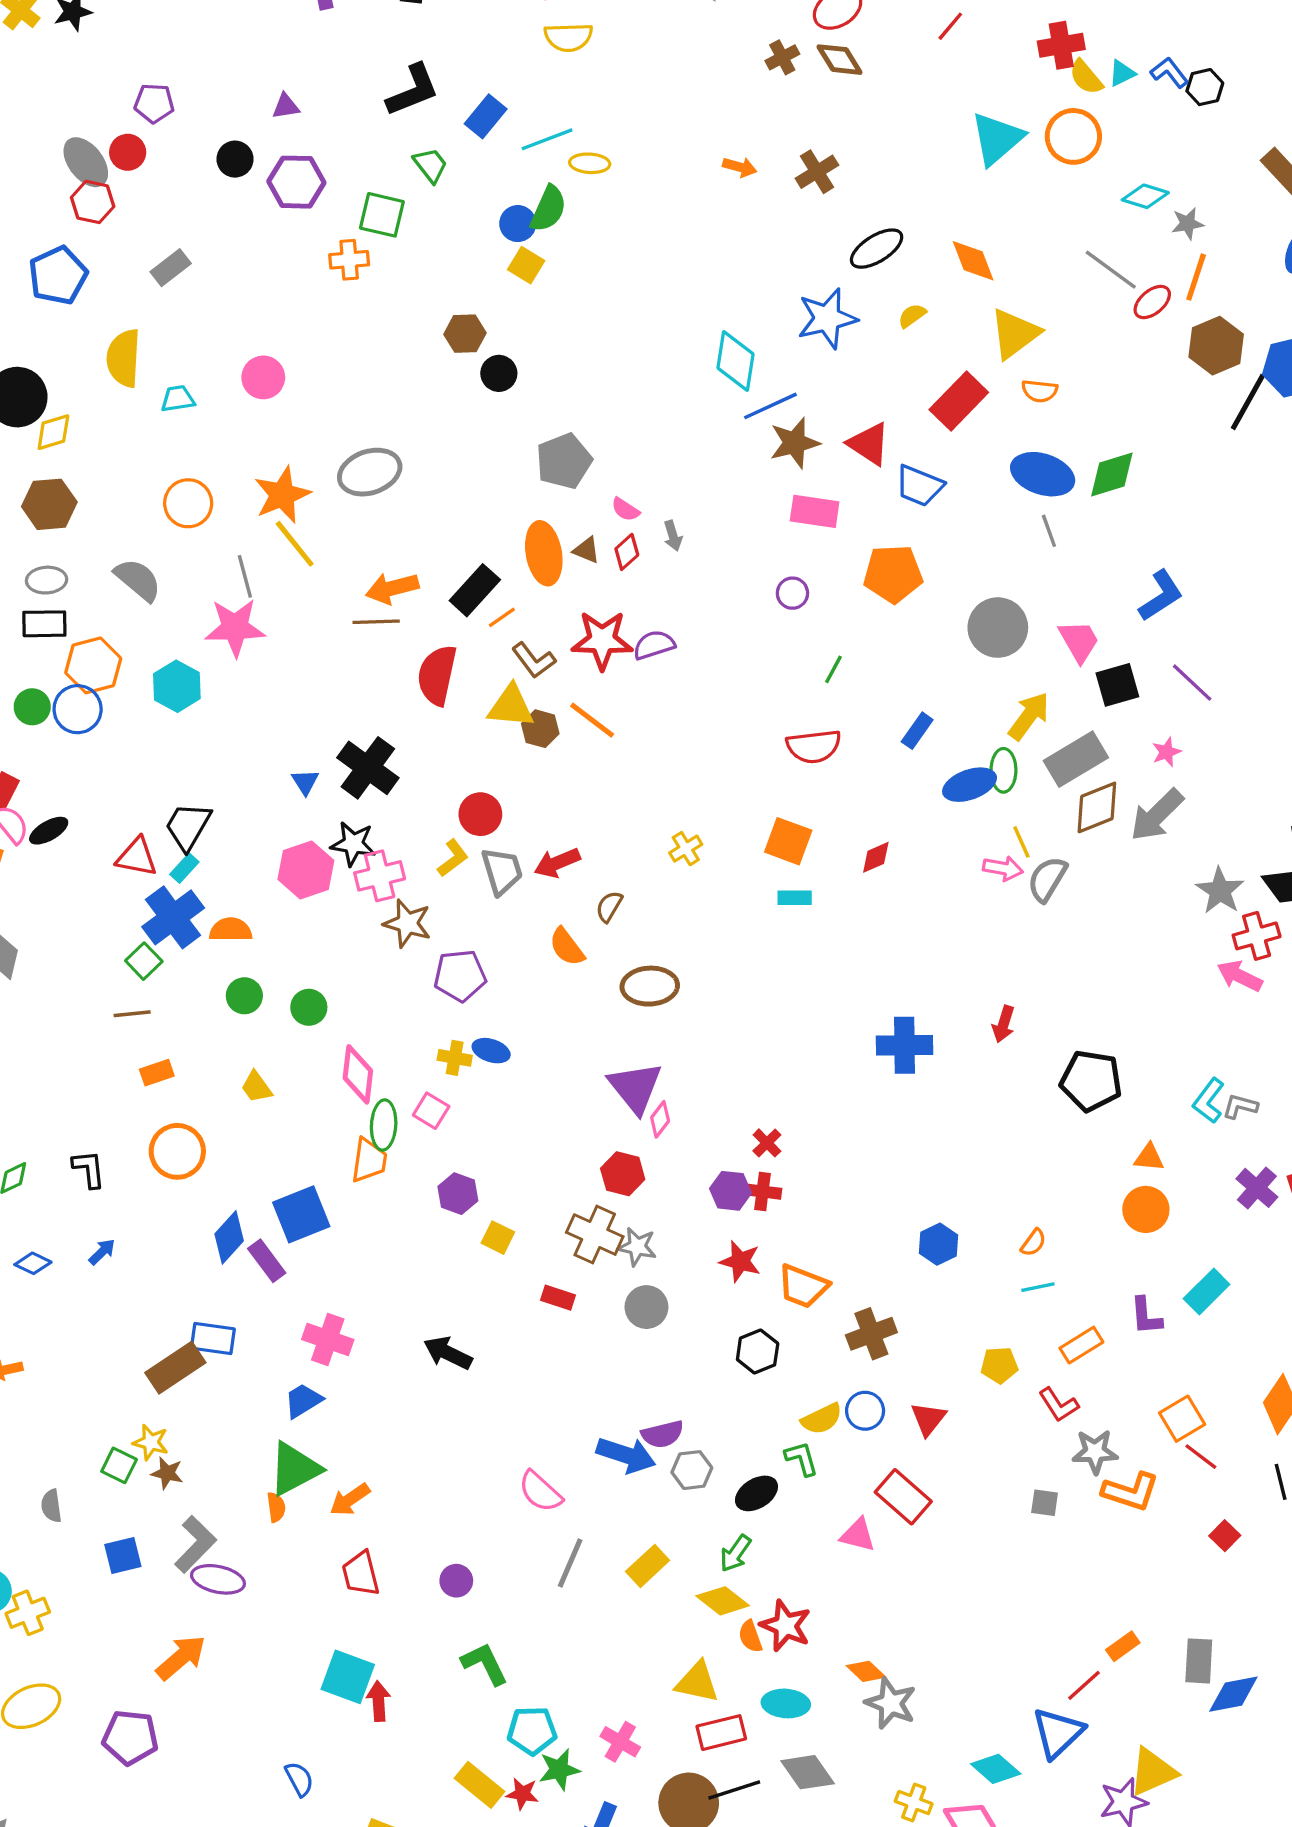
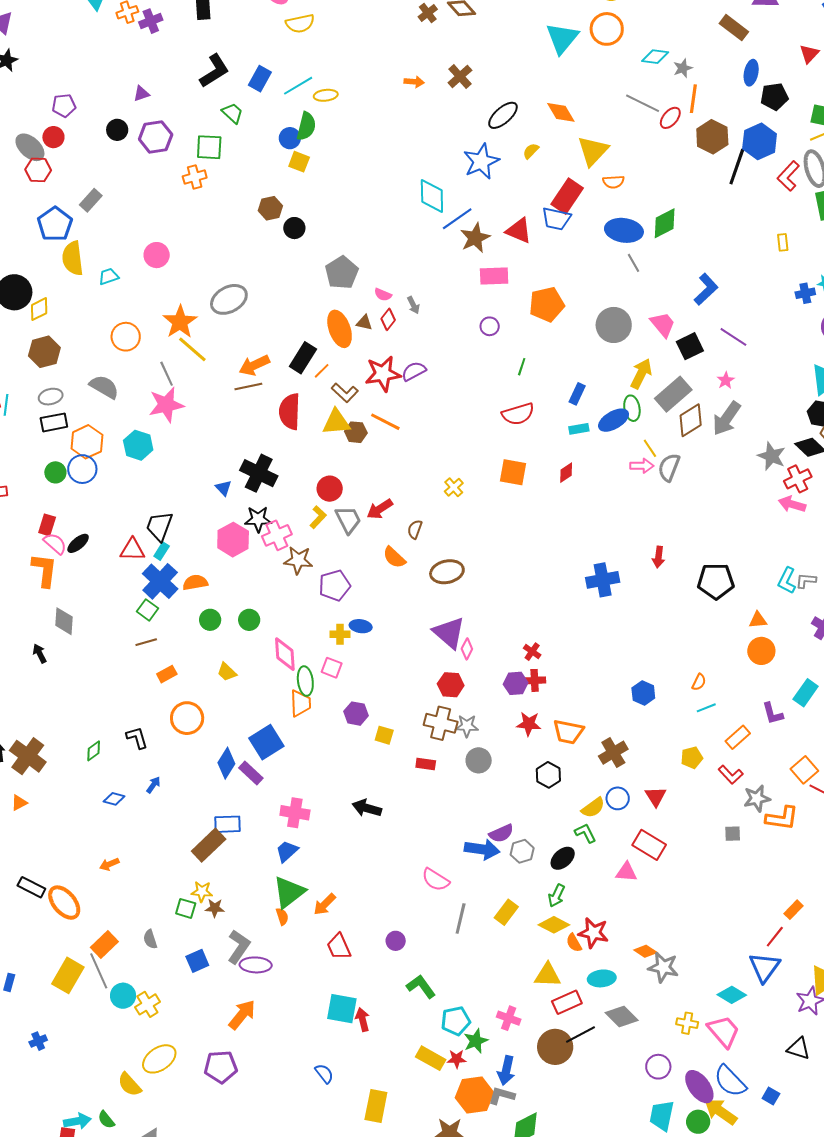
blue pentagon: (58, 275) -> (55, 224), moved
blue trapezoid: (919, 486) -> (556, 219), moved
cyan rectangle: (795, 898) -> (579, 429), moved

